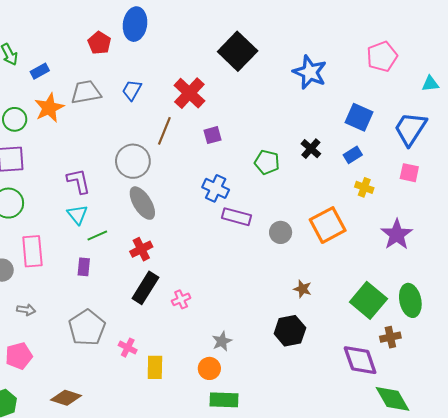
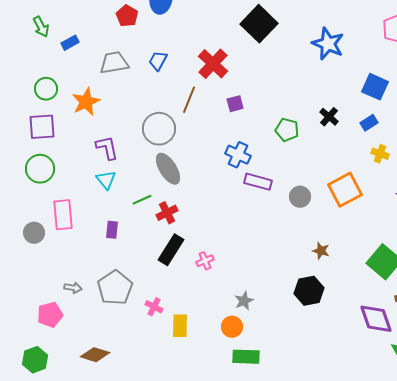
orange star: (49, 108) -> (86, 102), moved
green line: (97, 236) -> (142, 200), moved
gray arrow: (26, 310) -> (73, 288), moved

